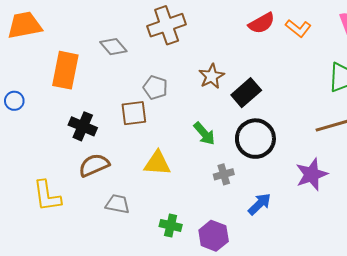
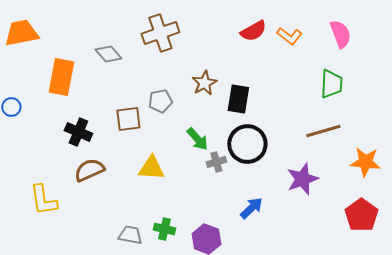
gray pentagon: (155, 88) -> (160, 101), moved, turned -30
black rectangle: (246, 93) -> (238, 99), turned -40
gray cross: (224, 174) -> (216, 162), moved
gray trapezoid: (117, 204) -> (130, 235), moved

